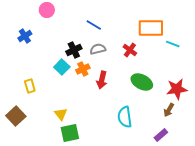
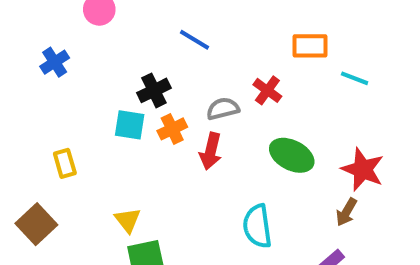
orange rectangle: (151, 28) -> (310, 46), size x0.7
gray semicircle: (98, 49) -> (223, 109), moved
cyan square: (62, 67) -> (130, 125), turned -35
red star: (177, 89) -> (363, 169), turned 30

